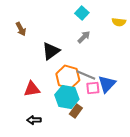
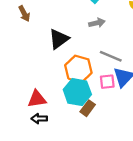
gray arrow: (84, 37) -> (97, 23), turned 32
gray line: (86, 75) -> (111, 56), moved
red triangle: (32, 89) -> (37, 99), moved

